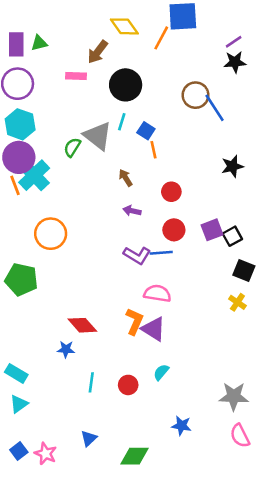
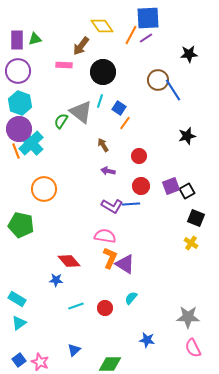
purple line: (234, 42) -> (146, 38), moved
orange line: (154, 150) -> (125, 123), turned 48
pink semicircle: (157, 293) -> (105, 236), moved
cyan line: (91, 382) -> (76, 306), turned 63

